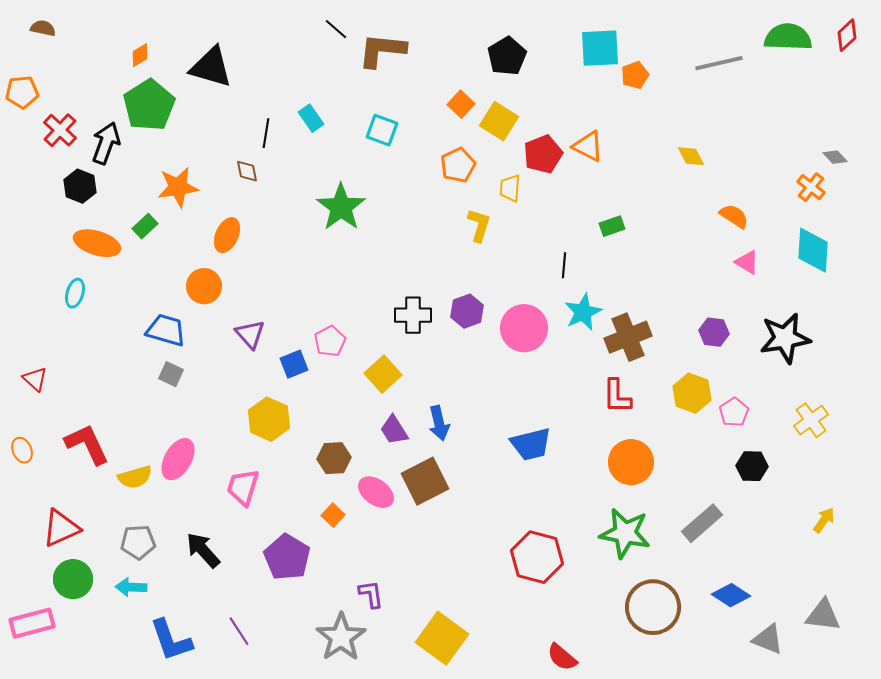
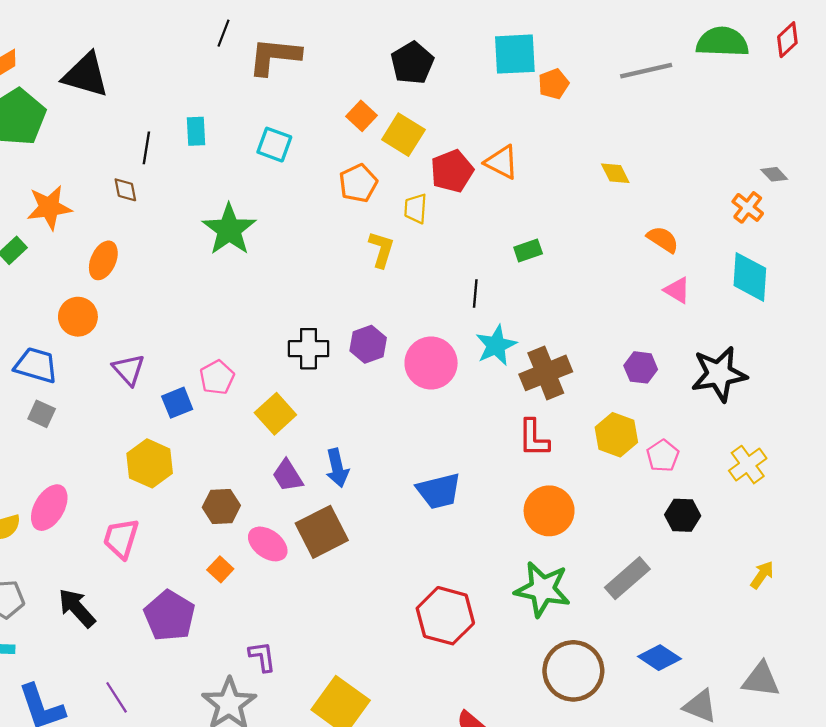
black line: (336, 29) -> (224, 33), turned 70
cyan rectangle: (311, 118) -> (196, 131), turned 32

